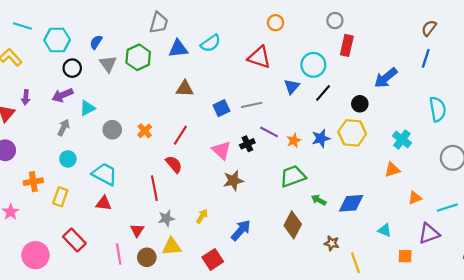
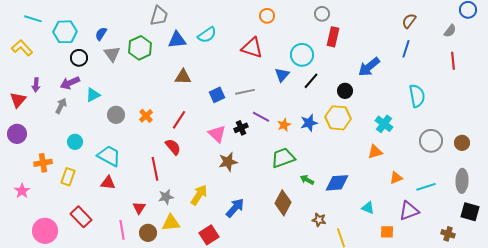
gray arrow: (64, 128) -> (61, 106), moved
yellow arrow: (202, 216) -> (199, 195), size x1.5

